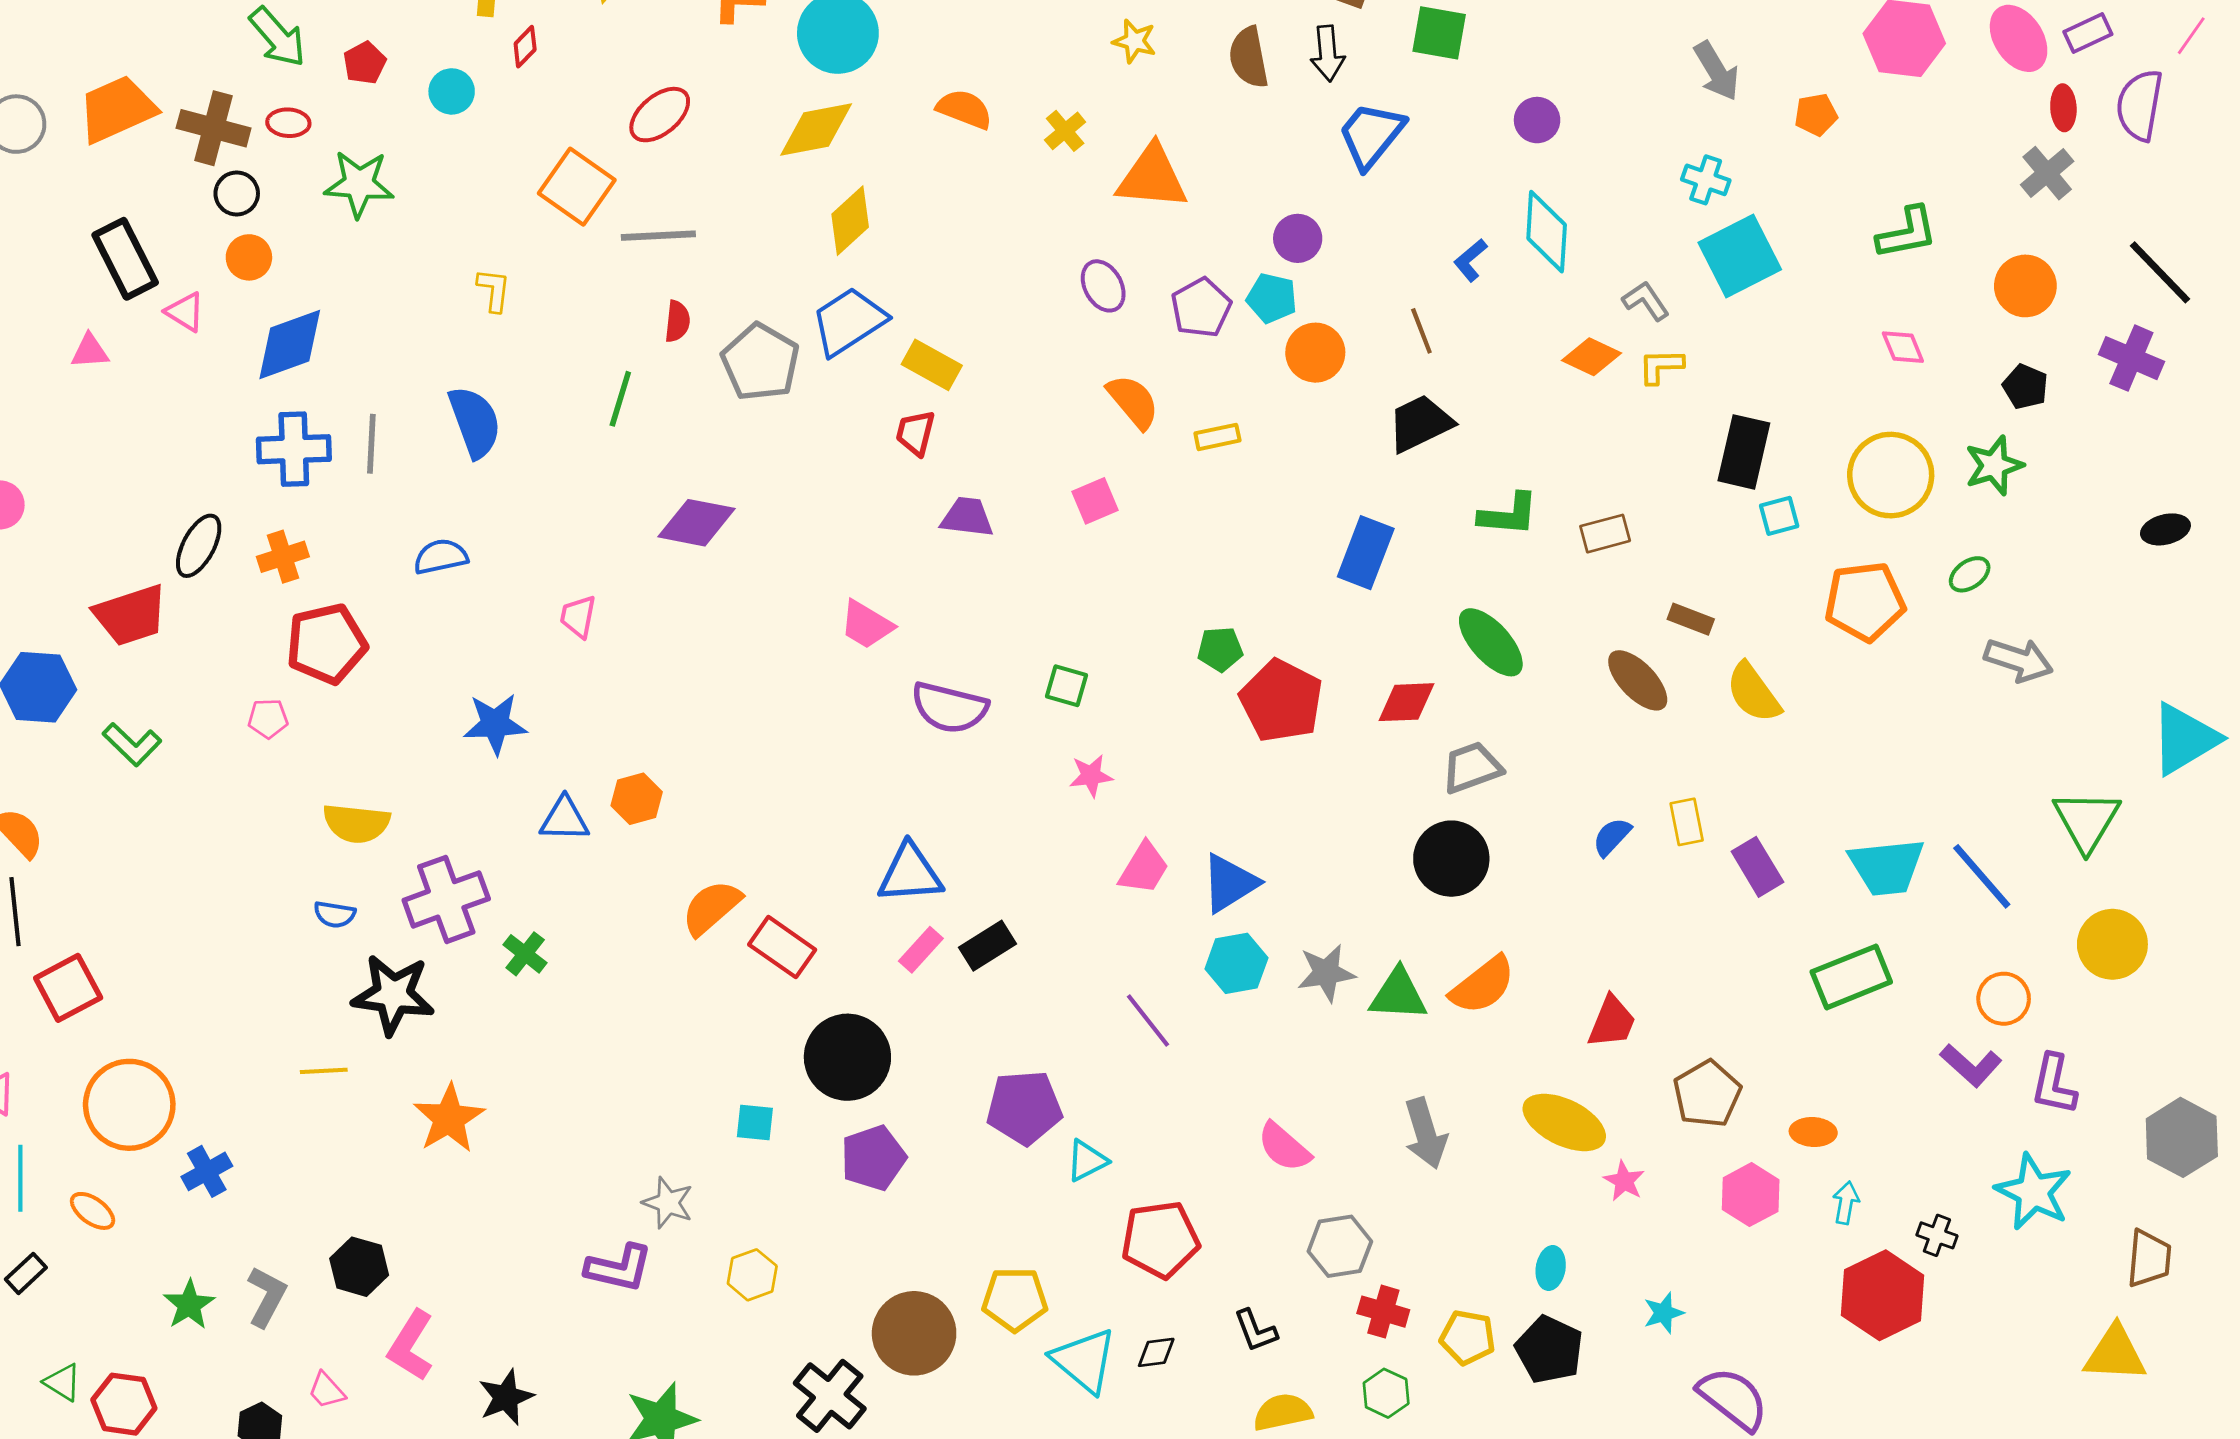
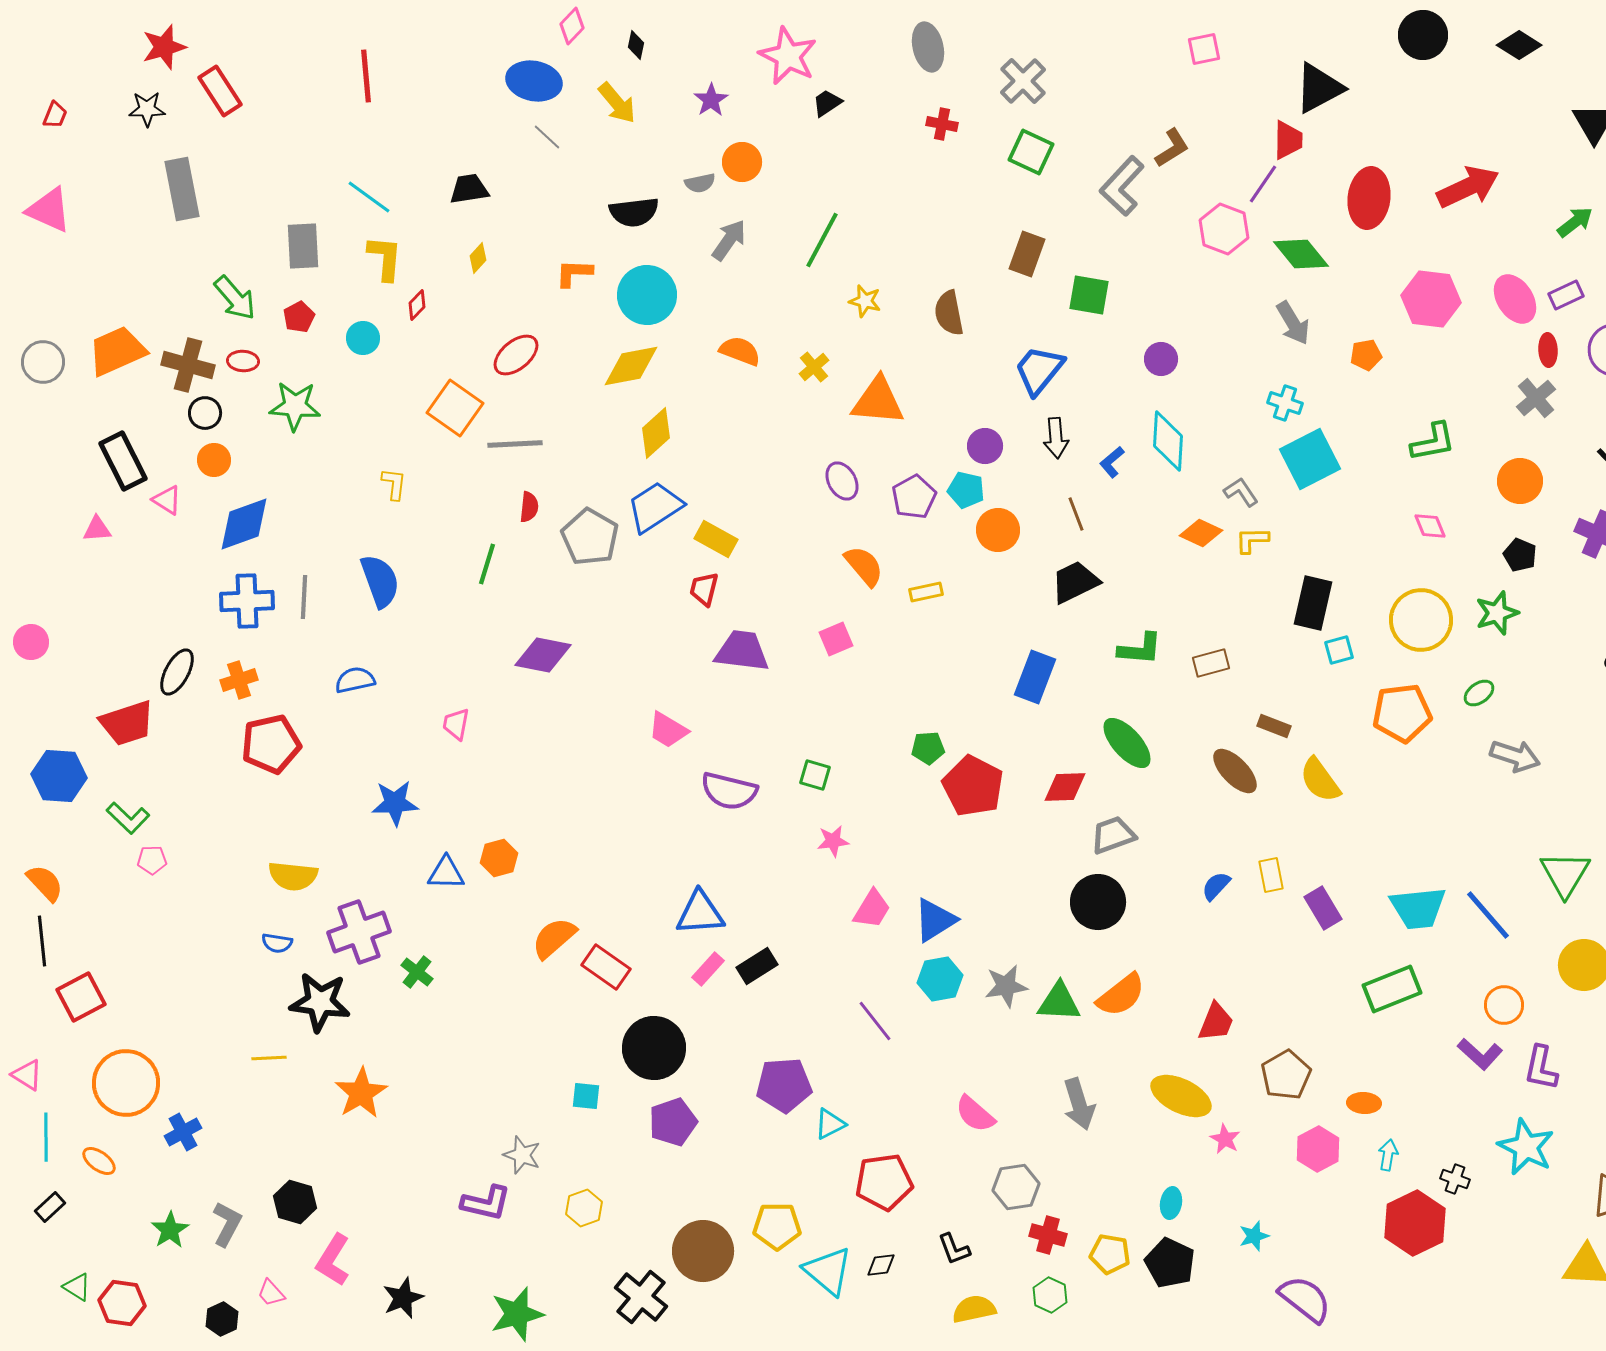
black arrow: (1328, 53) -> (1056, 438), moved
purple trapezoid: (967, 517) -> (742, 651), size x1.4
pink pentagon: (268, 719) -> (152, 860), moved

